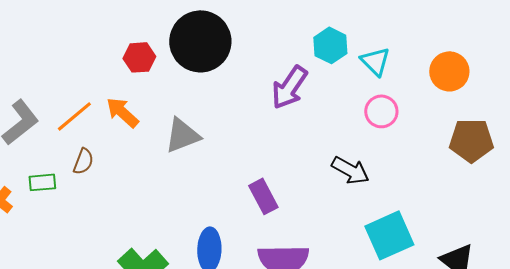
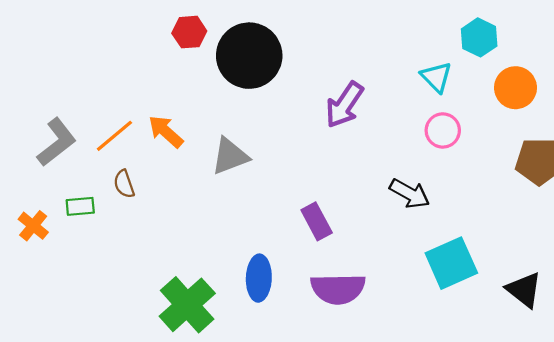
cyan hexagon: (330, 45) -> (479, 37), moved
red hexagon: (139, 57) -> (189, 32), moved
brown semicircle: (83, 161) -> (124, 184), turned 140

